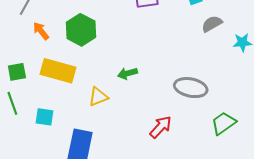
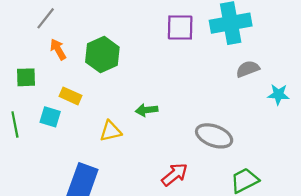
yellow rectangle: (58, 71) -> (71, 96), size x0.6
green square: (17, 72) -> (26, 77), moved
cyan square: (45, 117) -> (50, 117), moved

